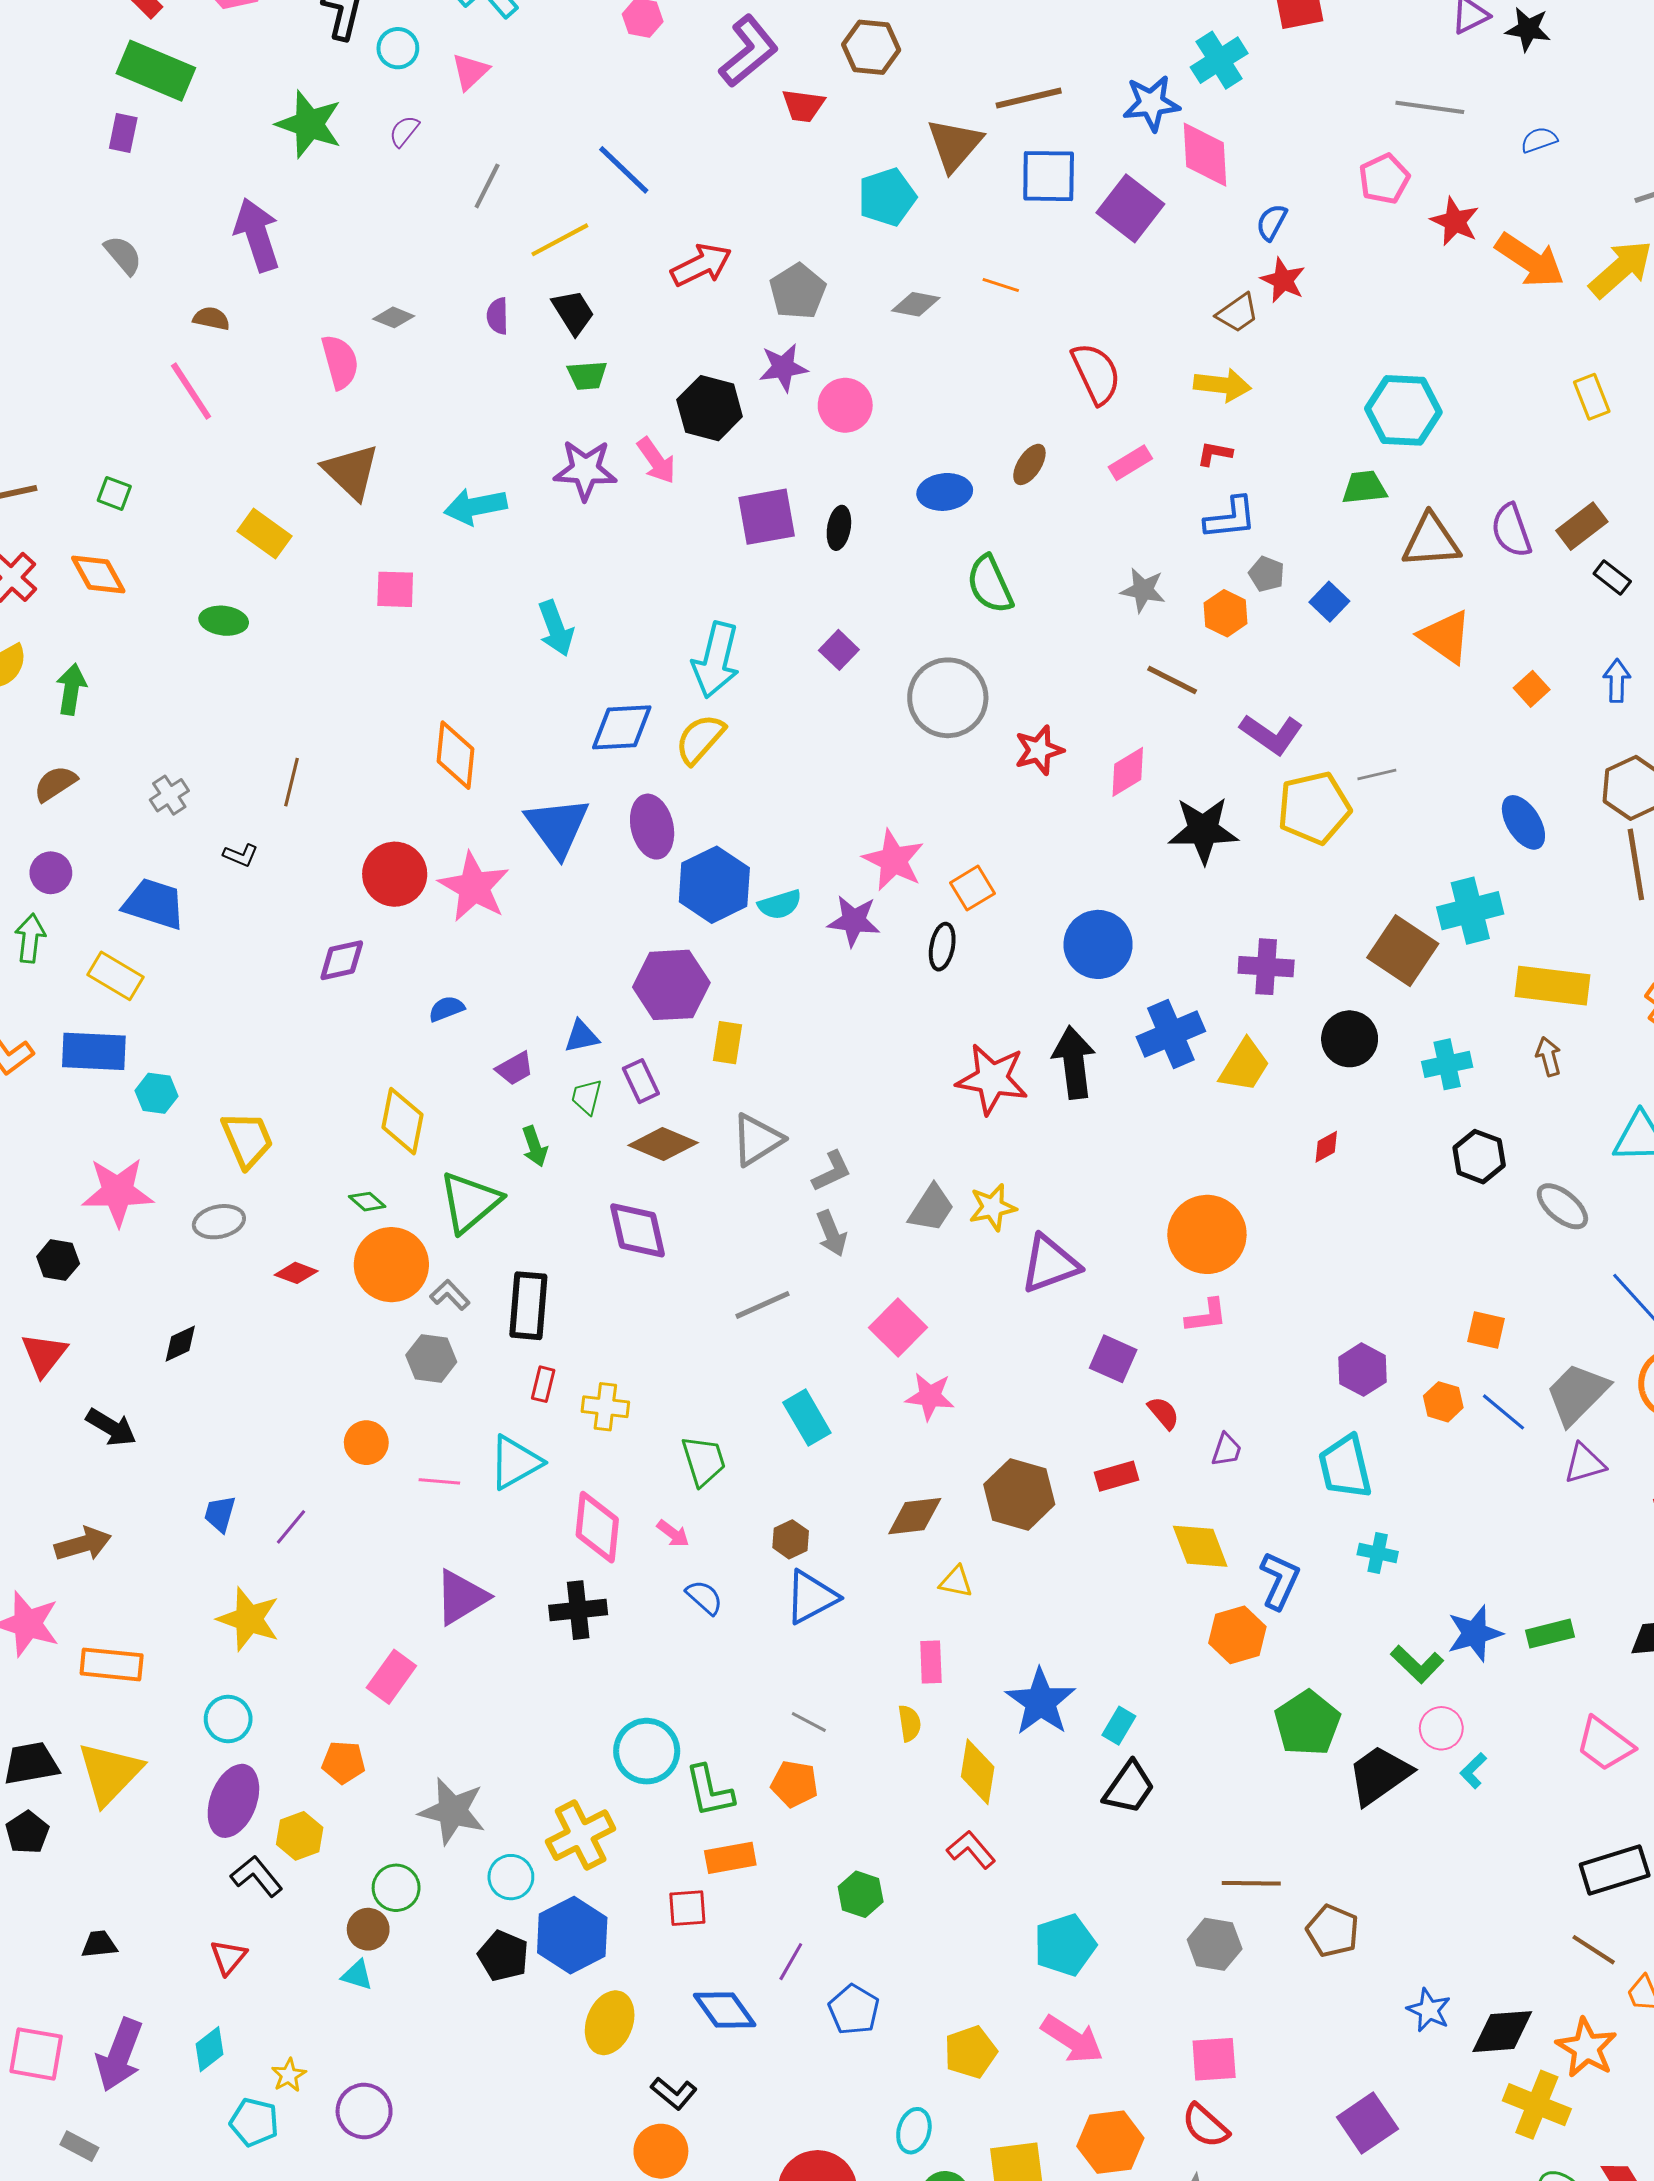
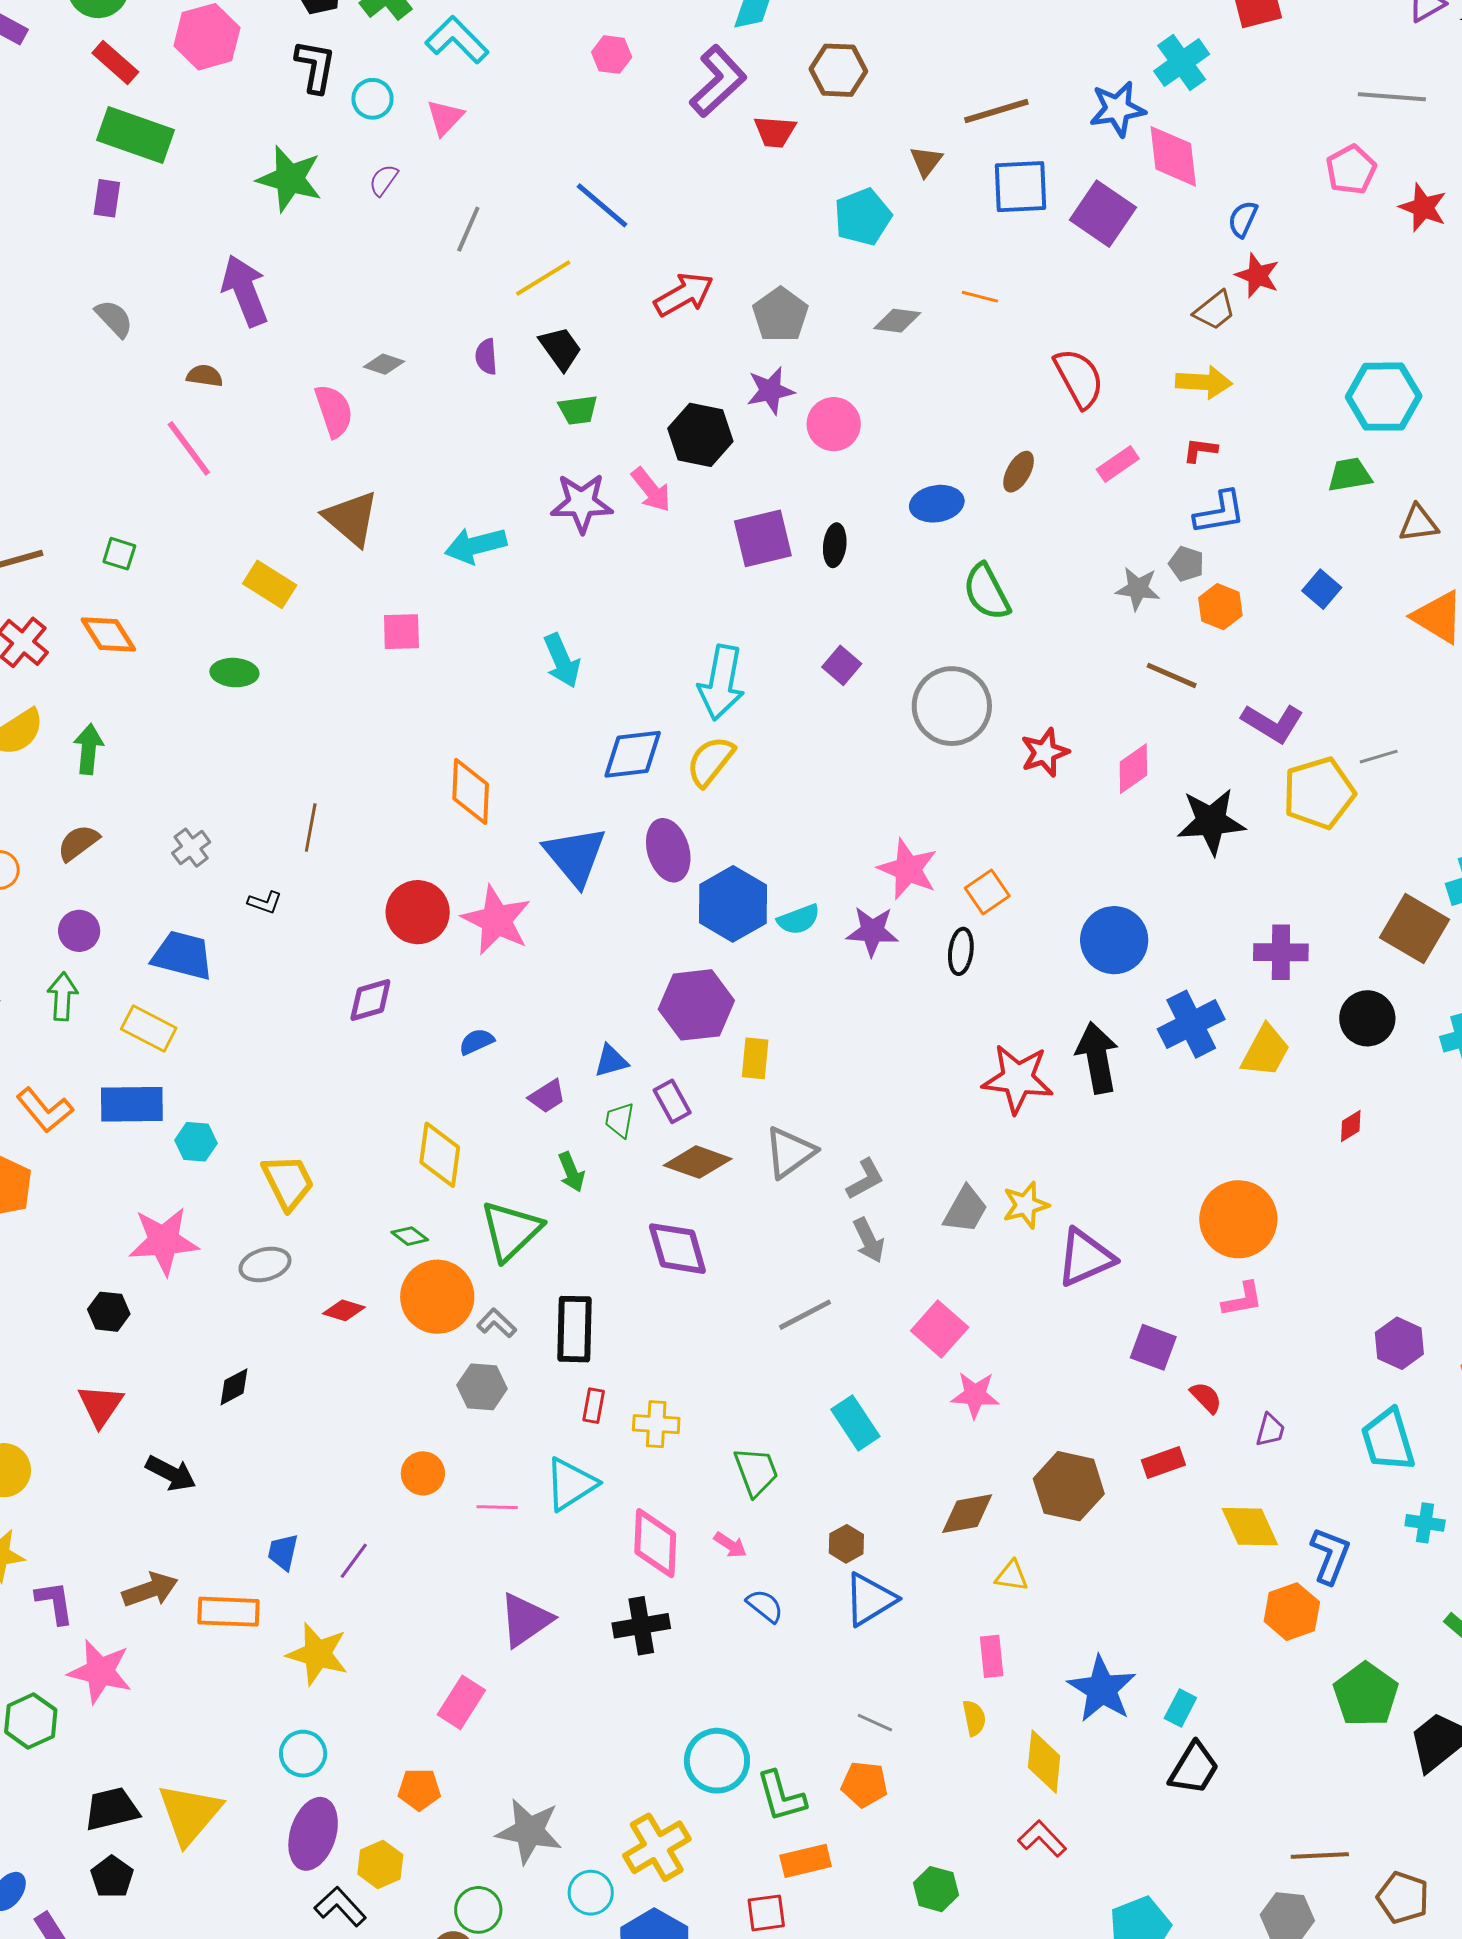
brown triangle: (955, 145) -> (926, 161), size x0.6
brown triangle: (1431, 541) -> (1418, 523), size x0.7
gray pentagon: (1267, 574) -> (1186, 564), moved
orange rectangle: (112, 1664) -> (228, 1612), moved

